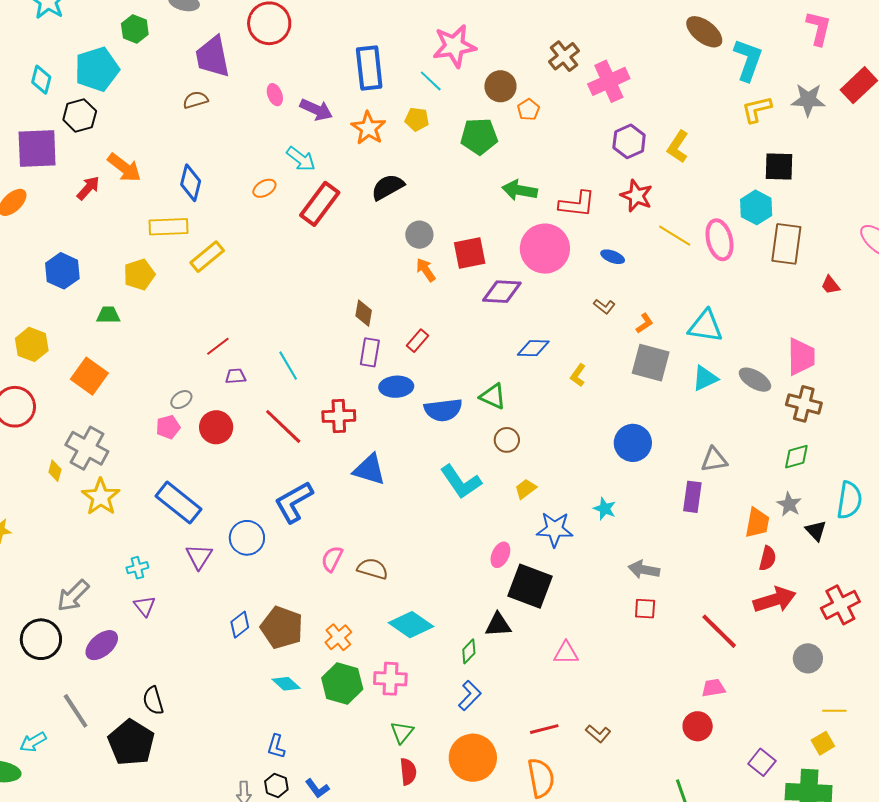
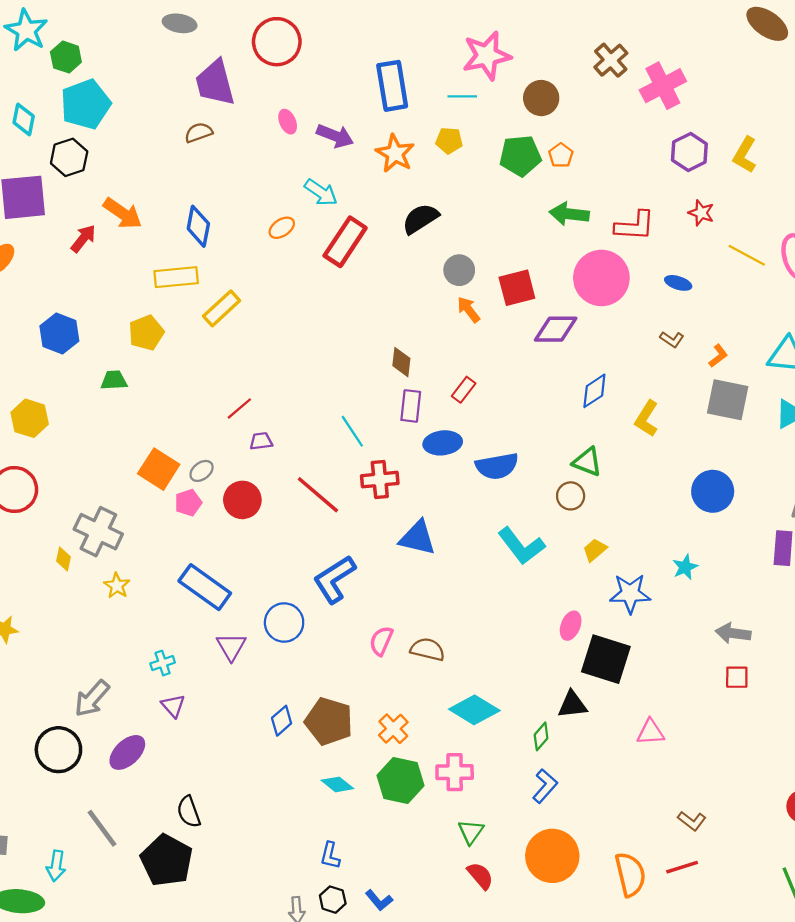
green hexagon: (135, 29) -> (66, 57), moved
cyan line: (431, 81) -> (462, 96), turned -40
orange pentagon: (528, 110) -> (561, 155), moved
red star: (636, 196) -> (701, 213), size x0.7
blue diamond: (533, 348) -> (594, 391), turned -32
cyan line: (288, 366) -> (352, 431), moved
yellow L-shape: (578, 375) -> (647, 419), size x1.4
orange square: (89, 376) -> (159, 469), moved
green triangle: (493, 396) -> (587, 462), moved
yellow star: (101, 497) -> (117, 586), size x0.6
cyan star: (605, 509) -> (685, 567), turned 30
red line: (544, 729) -> (682, 867), moved
cyan arrow: (33, 742) -> (56, 866), turned -48
red semicircle: (408, 772) -> (480, 876), turned -32

